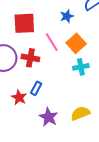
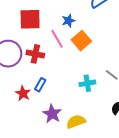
blue star: (67, 16) -> (68, 21), moved
cyan cross: (81, 67) -> (87, 83), moved
yellow semicircle: (80, 113) -> (76, 122), moved

